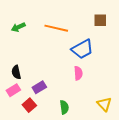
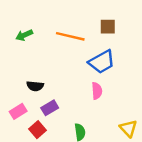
brown square: (100, 20) -> (108, 27), moved
black semicircle: (16, 72) -> (35, 86), moved, turned -72

